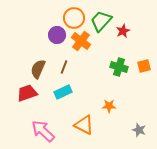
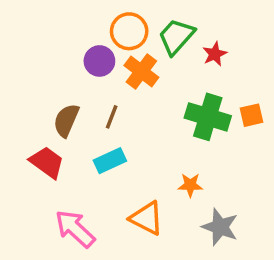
green cross: (119, 67) -> (208, 117), size x1.4
red trapezoid: (27, 93) -> (47, 162), turned 55
gray star: (139, 130) -> (220, 227), moved, size x1.5

